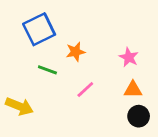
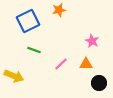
orange star: (75, 52) -> (59, 10), moved
orange triangle: (133, 90) -> (86, 64), moved

